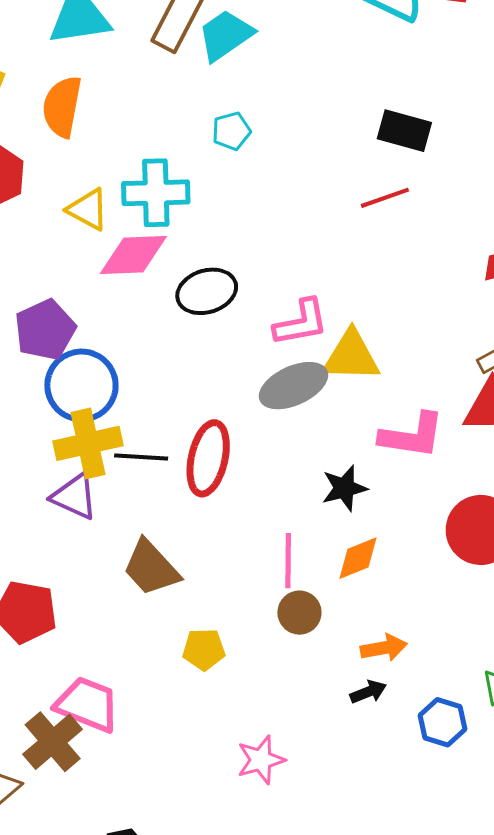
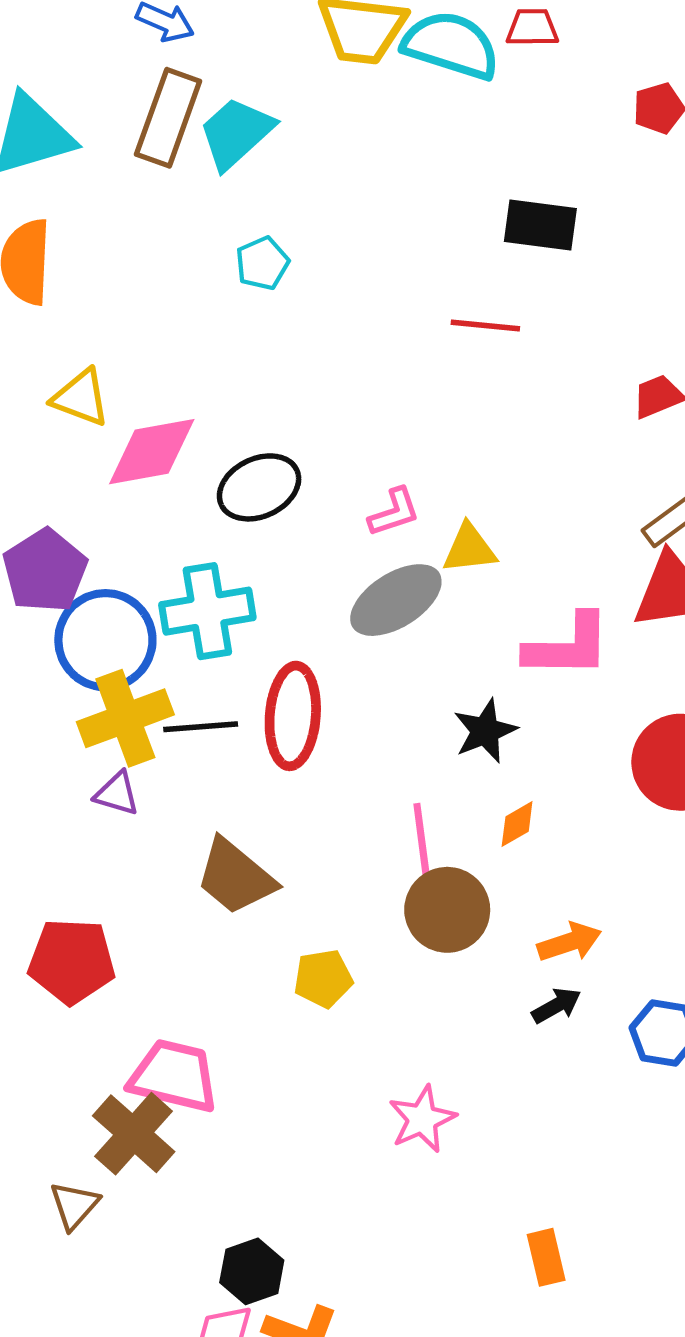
black rectangle: (404, 131) -> (540, 225), moved
cyan cross: (156, 193) -> (207, 611), moved
red line: (385, 198) -> (485, 325), turned 33
pink L-shape: (301, 323) -> (394, 512), size x0.7
yellow triangle: (351, 356) -> (469, 549), size x0.7
purple triangle: (74, 497) -> (117, 794), size x0.7
orange diamond: (358, 558) -> (517, 824), size x0.7
brown circle: (299, 613) -> (447, 910), size x1.4

